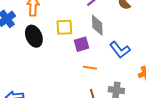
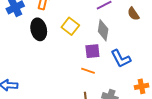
yellow square: (64, 27) -> (70, 26), turned 30
purple square: (81, 44) -> (92, 51), moved

